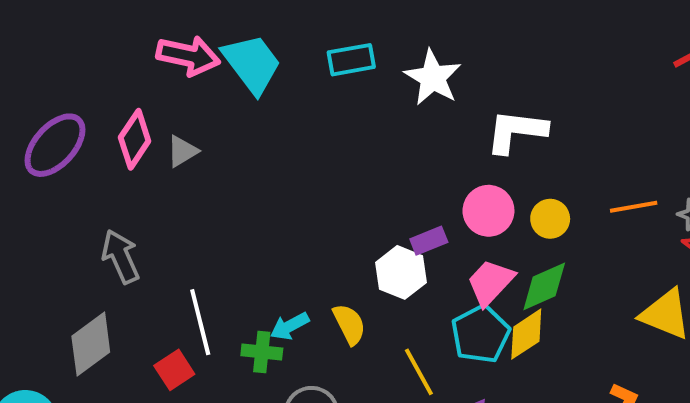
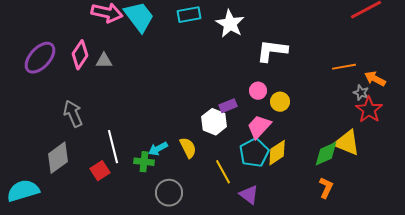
gray triangle: (182, 151) -> (104, 61), turned 30
orange line: (634, 207) -> (344, 67), moved
pink circle: (488, 211) -> (258, 91), size x0.7
yellow circle: (550, 219) -> (280, 102), moved
green diamond: (544, 286) -> (326, 154), moved

